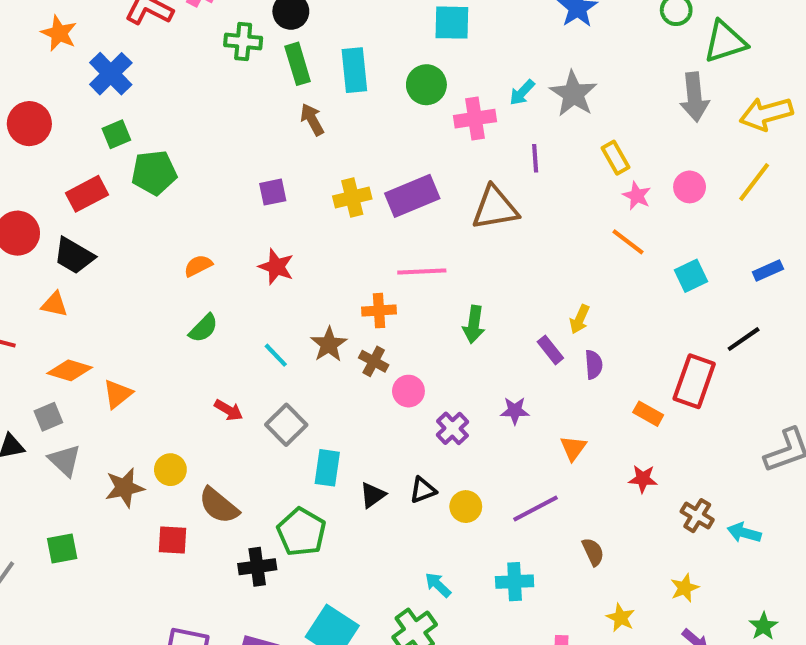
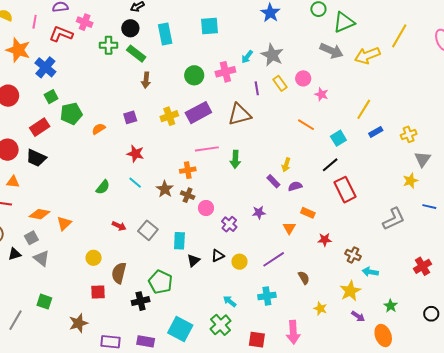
orange star: (59, 33) -> (18, 50), size x1.4
green rectangle: (298, 64) -> (136, 54), turned -30
cyan rectangle: (354, 70) -> (165, 34), moved
green circle: (426, 85) -> (194, 75), moved
gray arrow: (694, 97) -> (332, 51), turned -55
brown arrow: (312, 120) -> (146, 80), turned -140
yellow rectangle: (616, 158) -> (280, 83), moved
yellow line: (754, 182) -> (364, 109), moved
pink circle: (690, 187) -> (303, 78), moved
pink star: (637, 196) -> (321, 94), moved
orange semicircle: (198, 266) -> (99, 129), moved
orange triangle: (54, 304) -> (13, 182), moved
green arrow: (474, 324) -> (235, 159), moved
black line: (744, 339) -> (330, 165), moved
cyan line: (276, 355) -> (135, 183), moved
purple semicircle: (594, 365) -> (295, 186), turned -96
red rectangle: (694, 381) -> (345, 190), turned -40
orange rectangle: (648, 414) -> (308, 213), moved
cyan rectangle: (327, 468) -> (179, 241), moved
brown star: (125, 488) -> (78, 323), moved
brown semicircle: (219, 506) -> (119, 273), turned 70
cyan arrow: (744, 533) -> (370, 272), moved
green square: (62, 549) -> (44, 302), turned 35
yellow star: (685, 588) -> (350, 291), size x1.5

